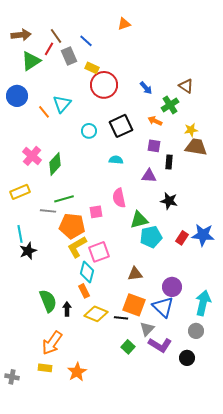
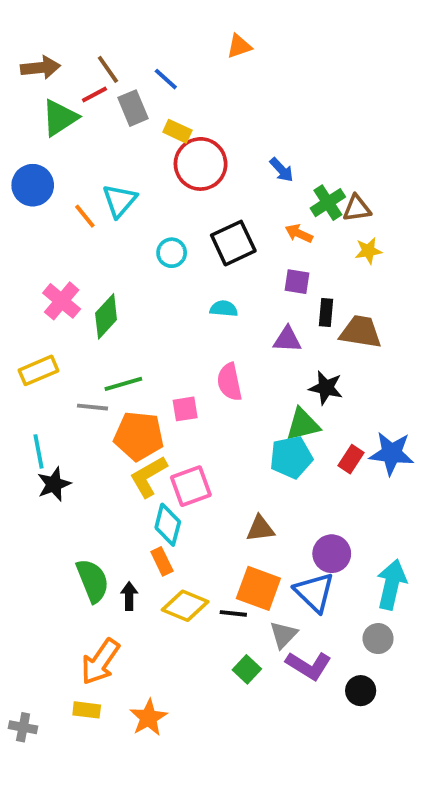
red line: (49, 49) -> (94, 95), turned 32
brown triangle: (186, 86) -> (357, 208), moved, turned -42
brown trapezoid: (196, 147) -> (361, 332), moved
green triangle: (139, 220) -> (303, 424), moved

